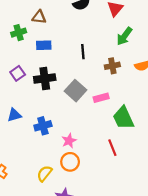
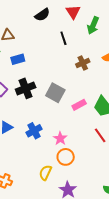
green arrow: (124, 36) -> (93, 25), moved
black line: (83, 52) -> (63, 38), moved
pink rectangle: (101, 98) -> (79, 105), moved

